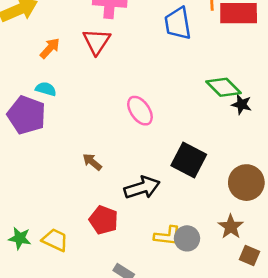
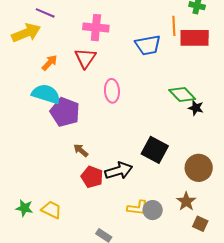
blue trapezoid: (178, 23) -> (148, 45), turned -92
cyan semicircle: (46, 89) -> (46, 94), size x1.8
pink ellipse: (140, 111) -> (112, 91), moved, turned 30
purple pentagon: (27, 115) -> (65, 112), moved
red pentagon: (104, 220) -> (92, 177), moved

